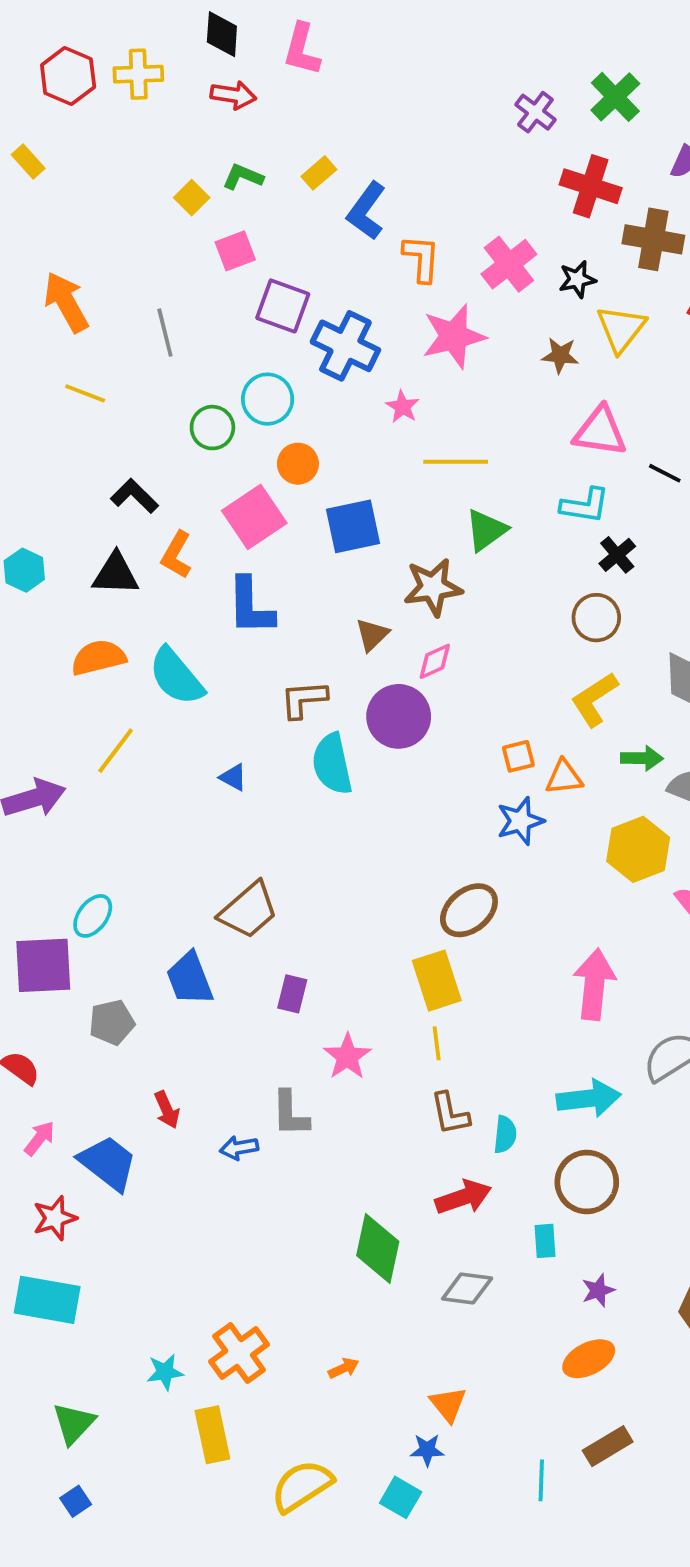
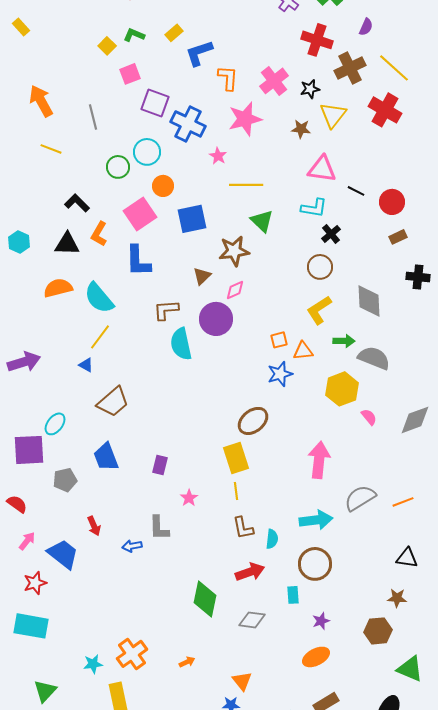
blue L-shape: (366, 211) -> (199, 53), turned 36
brown cross: (653, 239) -> (350, 68), turned -36
green triangle: (486, 530) -> (262, 221), turned -40
yellow line: (116, 751) -> (100, 337), moved
blue triangle: (233, 777) -> (86, 365), moved
brown trapezoid: (249, 910) -> (113, 402), moved
pink star: (347, 1057) -> (189, 498), size x0.7

